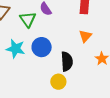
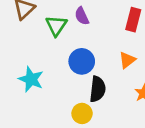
blue circle: (42, 47) -> (82, 61), moved
cyan star: (16, 49) -> (31, 79), moved

